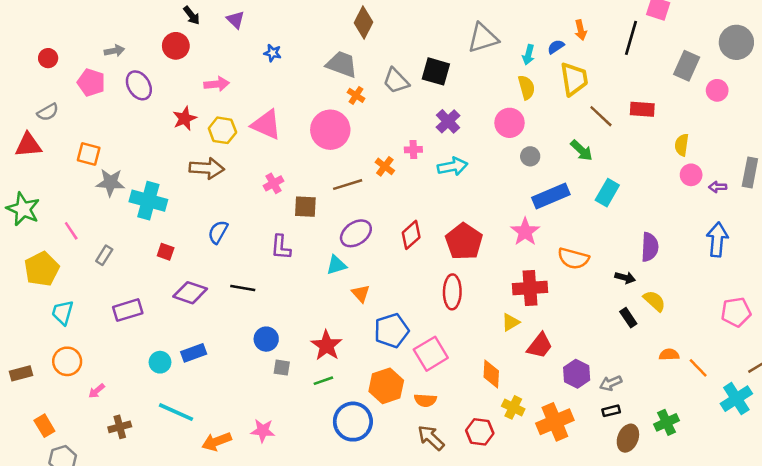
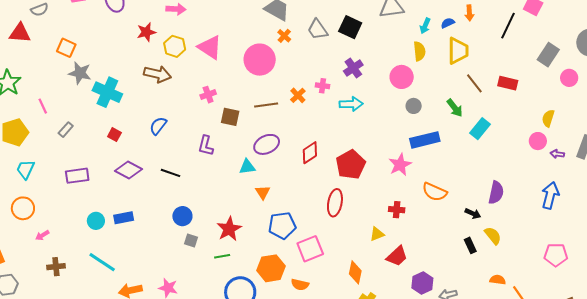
yellow semicircle: (682, 145) -> (548, 118), moved
cyan rectangle: (607, 193) -> (480, 129), moved
red cross: (530, 288) -> (397, 210), size x0.6

